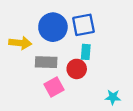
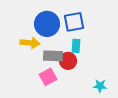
yellow arrow: (20, 43) -> (30, 43), moved
gray rectangle: (46, 62) -> (53, 56), moved

